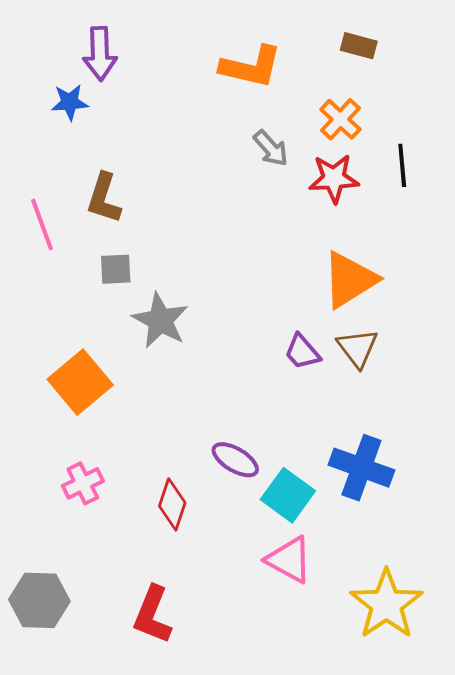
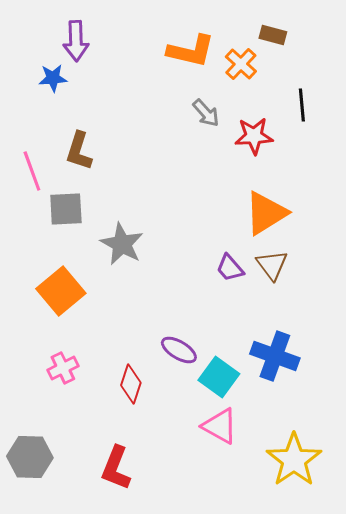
orange cross: (340, 119) -> (241, 64), moved
black line: (402, 165) -> (302, 105), moved
gray square: (116, 269) -> (66, 209), moved, size x1.4

